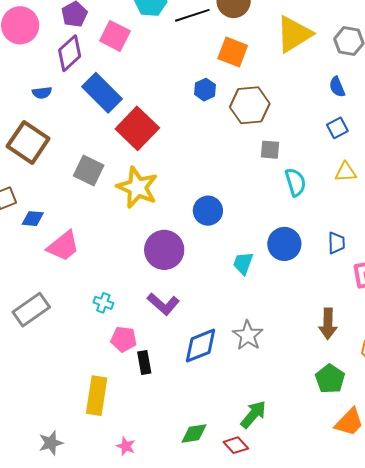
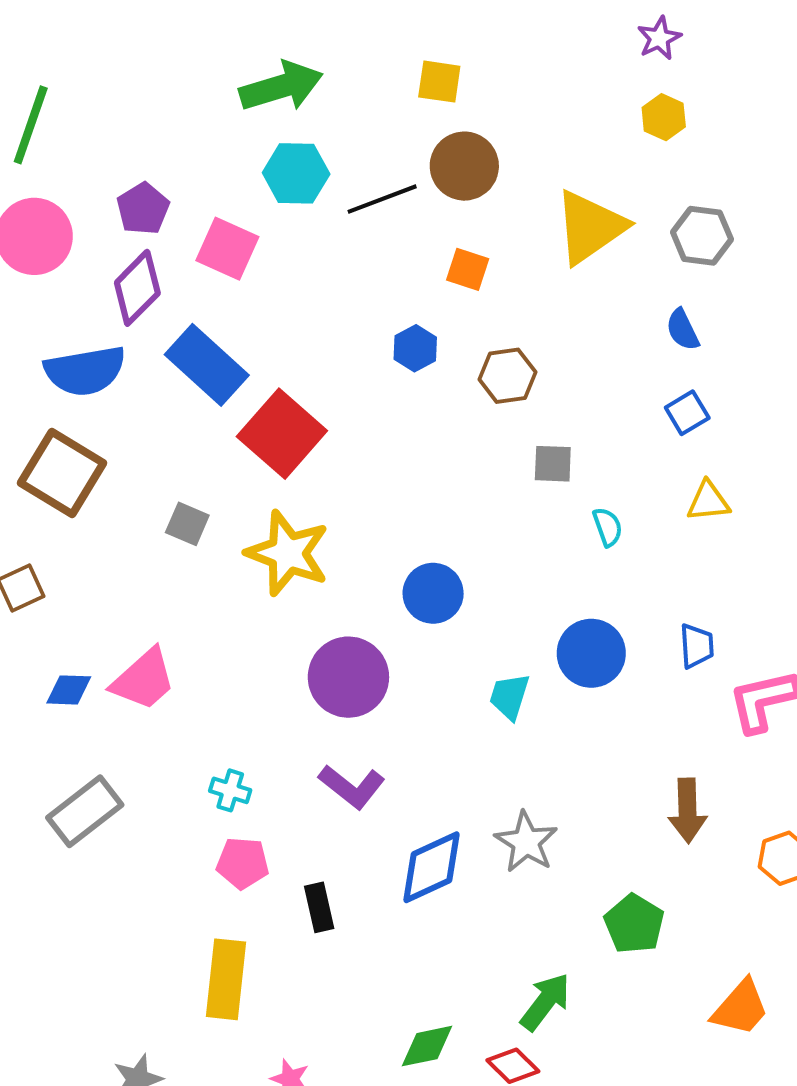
orange square: (233, 52) -> (468, 269), size x0.7
blue semicircle: (42, 93) -> (85, 371), size x2.0
brown hexagon: (250, 105) -> (507, 376), size x0.7
gray square: (89, 171) -> (187, 524), size x0.7
cyan semicircle: (295, 182) -> (608, 527), size x0.7
blue diamond: (33, 219) -> (69, 690), moved
pink pentagon: (124, 339) -> (243, 863), moved
green pentagon: (330, 379) -> (634, 924), moved

